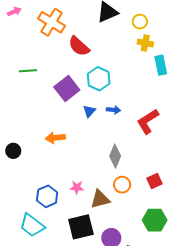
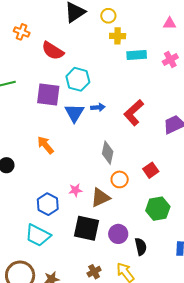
orange cross: (52, 22) -> (22, 32), size x0.6
cyan rectangle: (161, 65) -> (137, 55), turned -72
purple square: (67, 88) -> (48, 94), turned -35
blue triangle: (89, 111) -> (74, 113), size x1.5
orange arrow: (55, 138) -> (46, 145), turned 66
black square: (81, 227) -> (86, 228), turned 36

